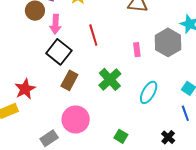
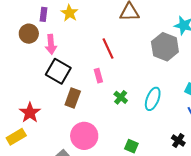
red line: (93, 35) -> (108, 48), moved
pink rectangle: (137, 50) -> (98, 76), moved
green cross: (110, 79) -> (121, 97), moved, size x0.6

